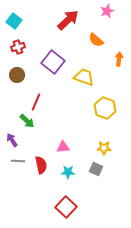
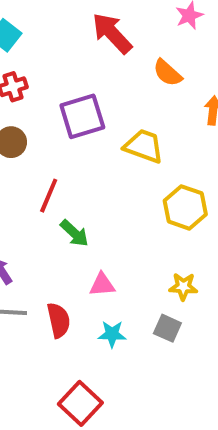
red arrow: (68, 20) -> (112, 33), turned -90
purple square: (53, 62) -> (82, 116), turned 35
green arrow: (27, 121) -> (74, 233), moved
red square: (66, 207) -> (80, 403), moved

